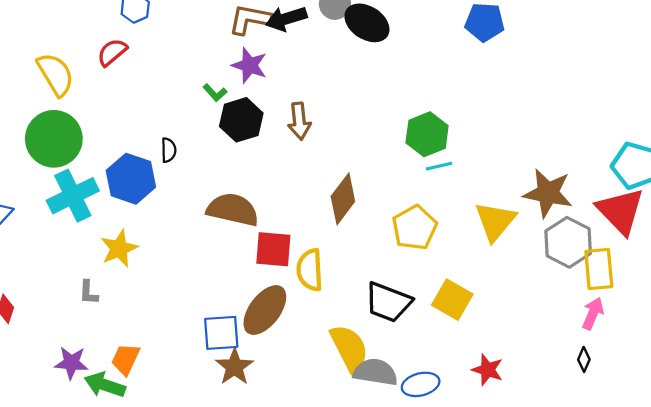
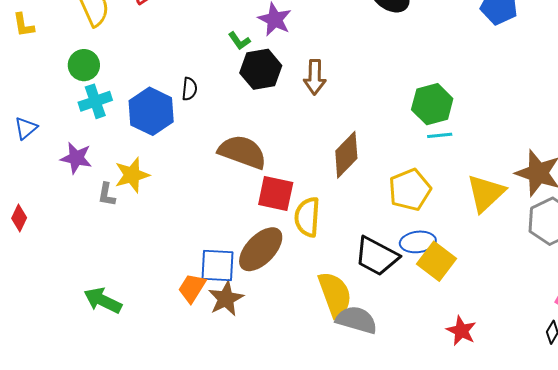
green circle: (54, 139) -> (84, 65), size x0.6
cyan cross: (73, 196) -> (95, 101), moved, size x0.7
gray L-shape: (88, 292) -> (107, 195), moved
orange trapezoid: (126, 359) -> (192, 288), moved
purple star: (71, 363) -> (76, 158), moved
blue ellipse: (421, 384) -> (418, 242), moved

